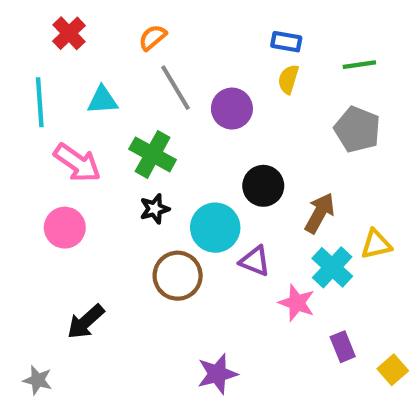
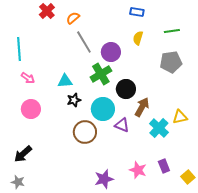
red cross: (69, 33) -> (47, 11), moved
blue rectangle: (286, 42) -> (137, 12), moved
cyan triangle: (102, 100) -> (65, 81), moved
gray pentagon: (357, 129) -> (171, 62), turned -30
green cross: (153, 154) -> (101, 74), moved, turned 30
pink arrow: (77, 163) -> (28, 78), moved, size x0.6
brown arrow: (320, 213) -> (142, 107), moved
pink star: (297, 303) -> (138, 170), moved
black arrow: (86, 322) -> (23, 154), moved

